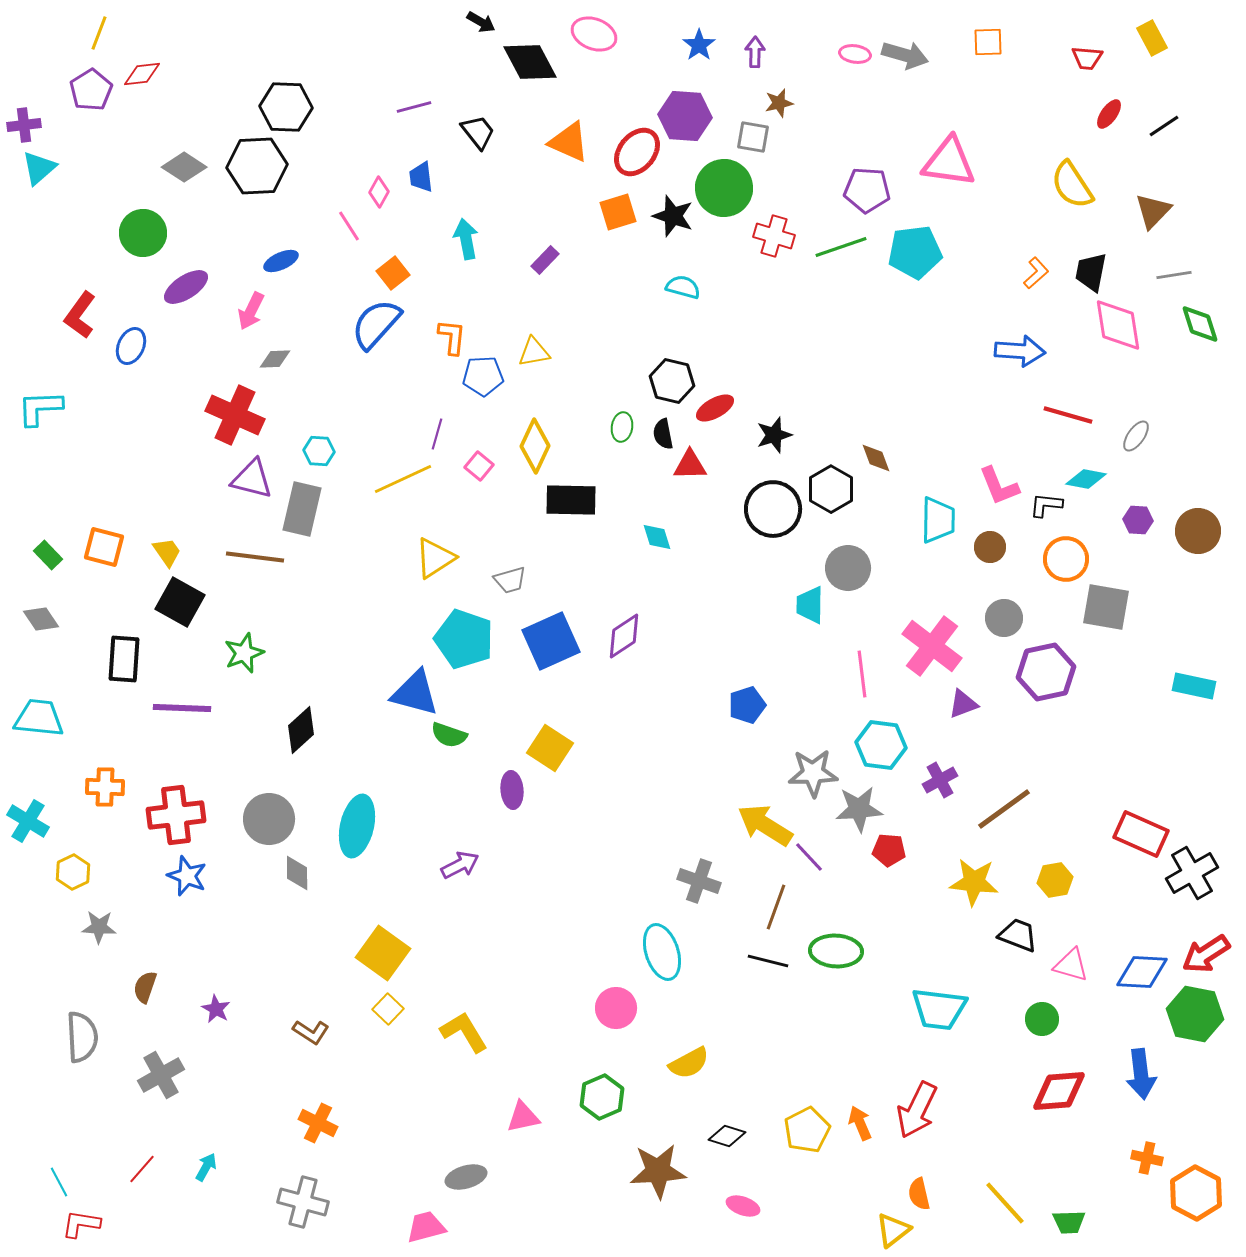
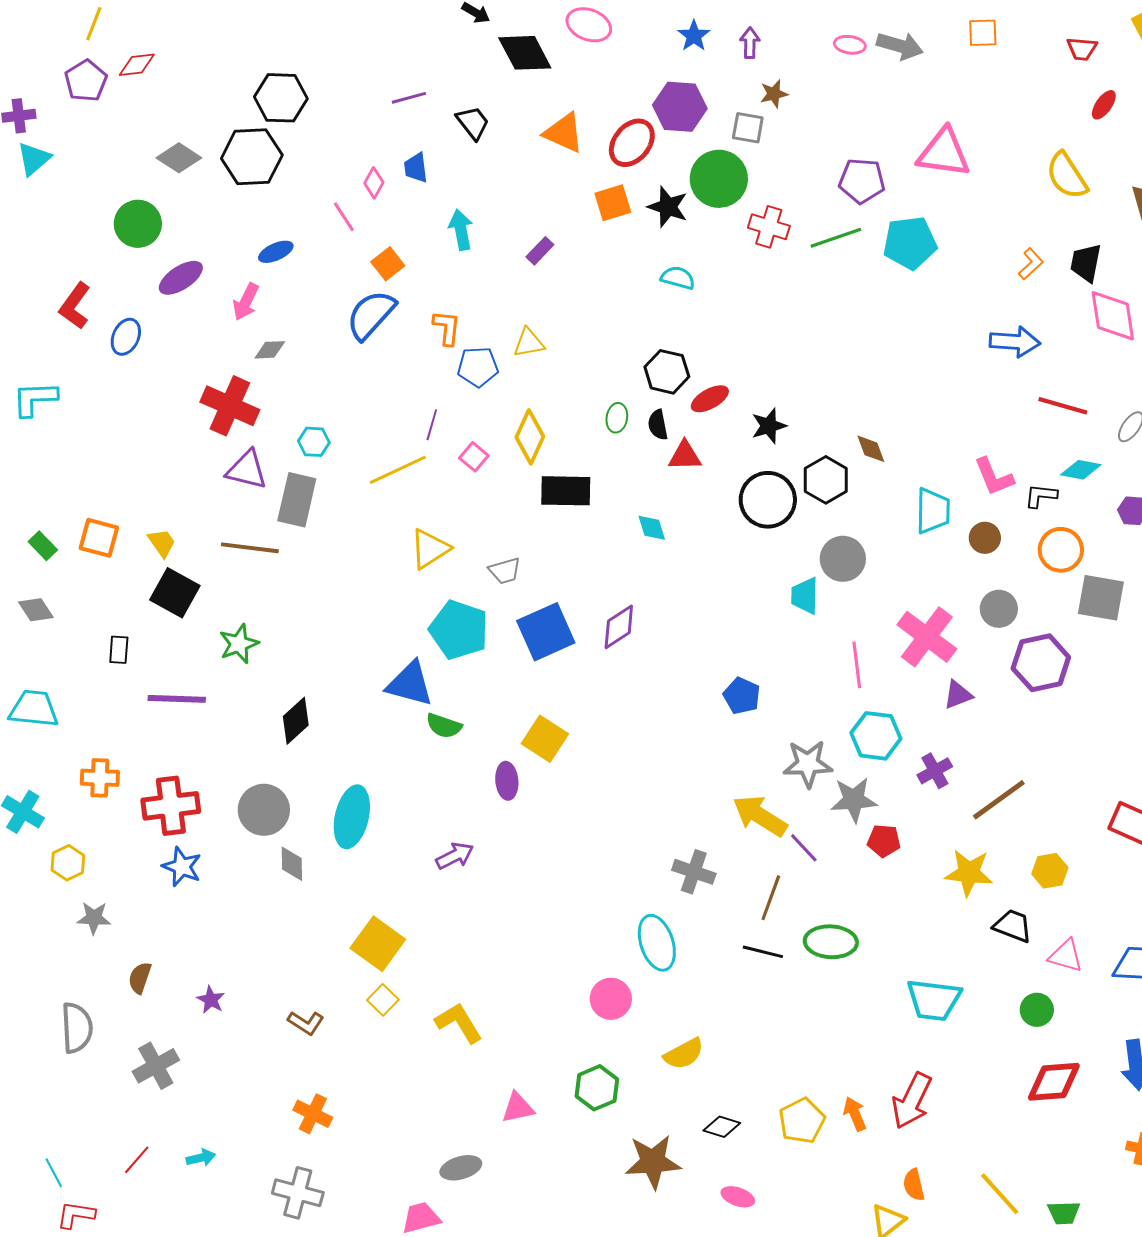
black rectangle: (124, 659) -> (119, 650), size x0.6
blue pentagon: (747, 705) -> (742, 696), turned -30
cyan arrow: (206, 1167) -> (201, 1158), turned 48

